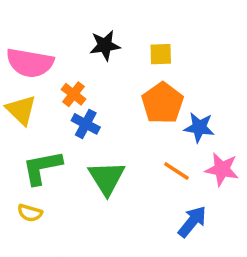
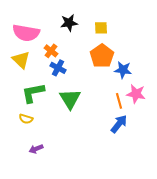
orange line: (176, 171) -> (119, 101), moved, turned 42

